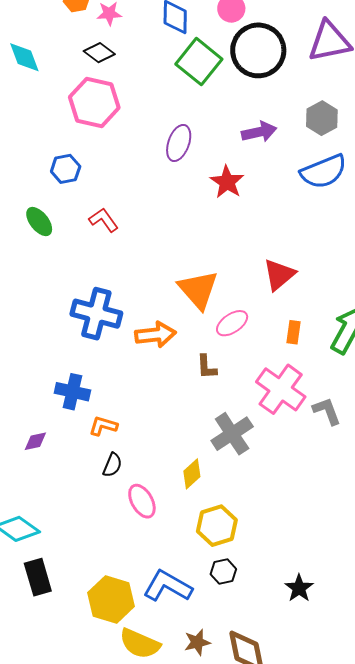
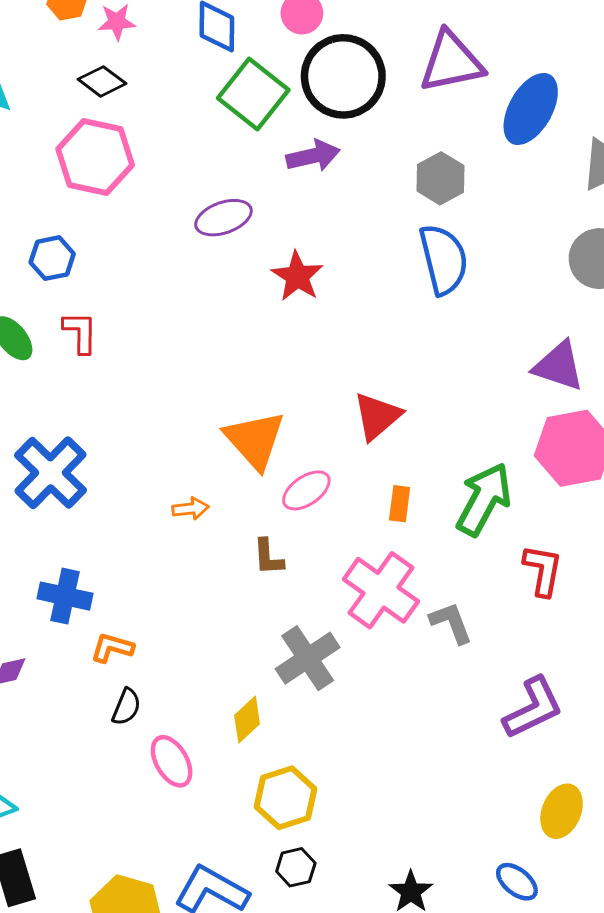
purple arrow: (259, 132) -> (313, 156), moved
purple ellipse: (179, 143) -> (224, 218), turned 51
blue semicircle: (324, 172) -> (444, 259), turned -81
red L-shape: (104, 220) -> (80, 332), moved, turned 36
blue cross: (96, 314) -> (51, 473), moved, turned 30
orange arrow: (156, 335) -> (190, 509), size x0.6

